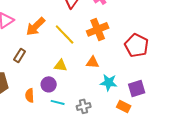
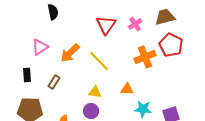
orange cross: (98, 29) -> (145, 57), moved
red pentagon: (137, 45) -> (171, 45), moved
purple circle: (49, 84) -> (91, 111), moved

